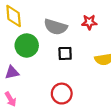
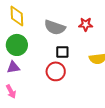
green circle: (27, 45) -> (17, 45), moved
red circle: (62, 94) -> (56, 71), moved

